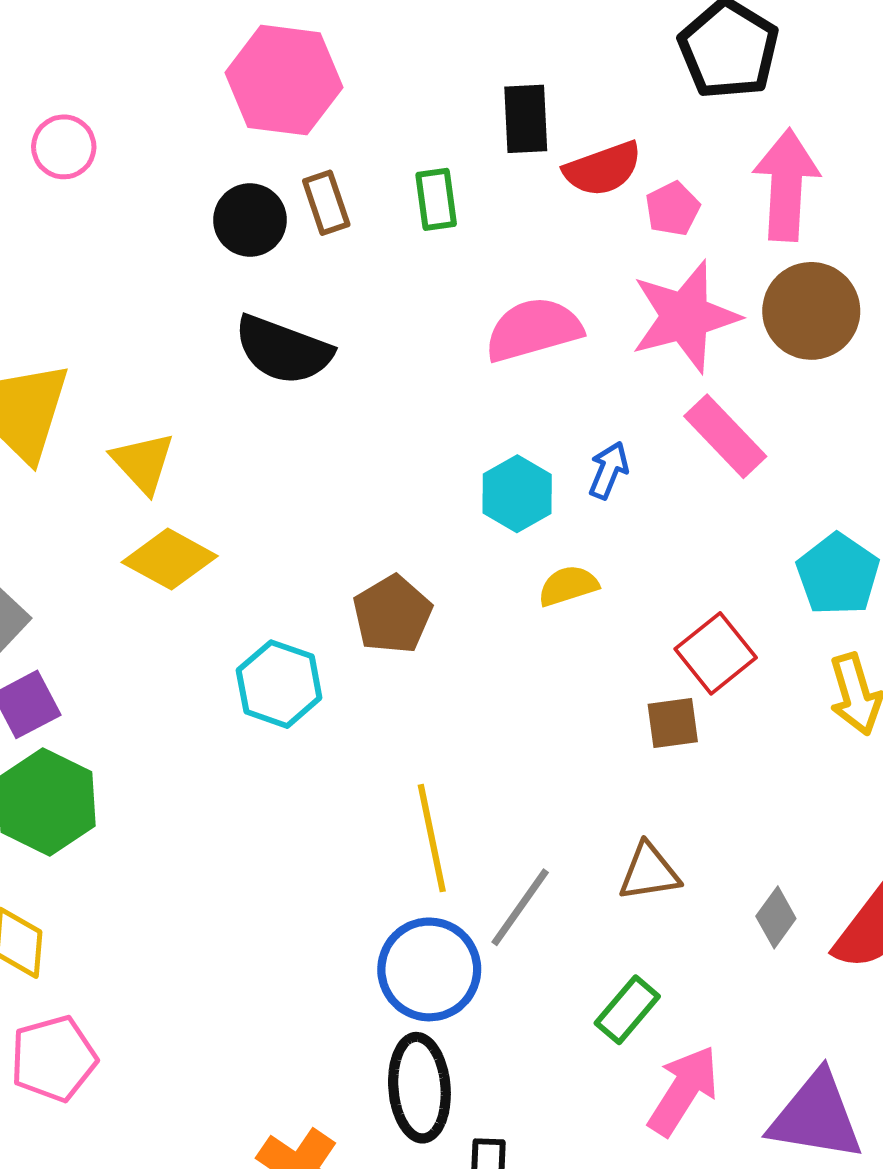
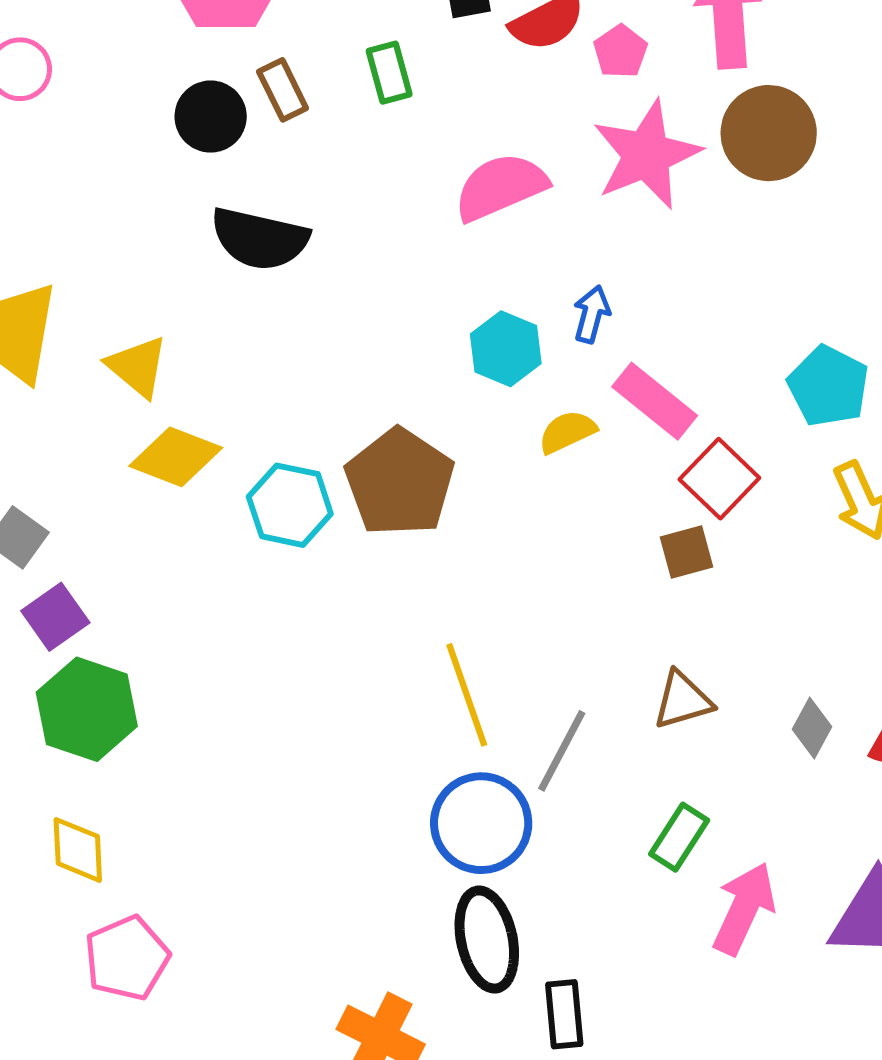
pink rectangle: (725, 436) -> (655, 401), moved
brown pentagon: (392, 614) -> (400, 482), size x1.4
cyan hexagon: (279, 684) -> (290, 505), moved

